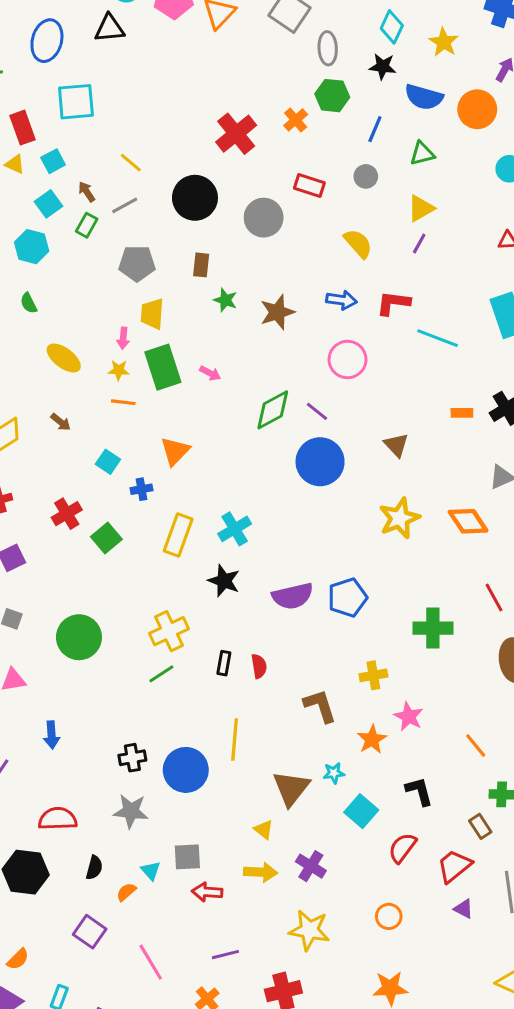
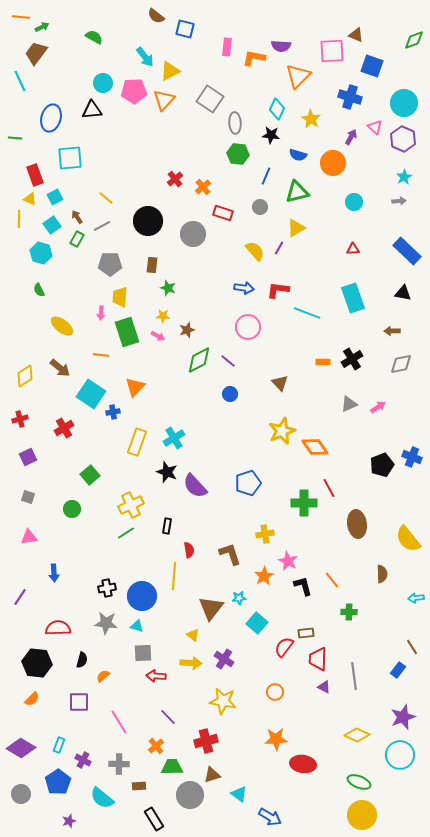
blue semicircle: (424, 97) -> (298, 155), size x0.7
orange cross: (296, 120) -> (203, 187), moved
red cross: (236, 134) -> (175, 179), size x0.6
green triangle: (422, 154) -> (297, 192), size x1.4
purple line: (419, 244) -> (279, 248), moved
brown star: (277, 312) -> (187, 330), moved, size x0.7
yellow star: (119, 370) -> (163, 316), moved
brown arrow: (61, 422) -> (60, 368), size x1.5
cyan square: (108, 462) -> (91, 394), size x1.8
blue circle: (320, 462) -> (230, 394), size x0.5
orange diamond: (468, 521) -> (315, 447), moved
green square: (106, 538) -> (90, 475), moved
purple semicircle: (293, 596) -> (195, 486), moved, turned 60
red line: (494, 598) -> (329, 488), moved
green circle: (79, 637) -> (72, 509), size x0.6
red semicircle: (259, 666) -> (189, 550), moved
black L-shape: (419, 791) -> (303, 586), moved
brown rectangle: (480, 826) -> (306, 633), moved, turned -63
red trapezoid: (454, 866) -> (318, 659), turned -50
cyan triangle: (151, 871) -> (137, 626), moved, turned -32
purple square: (90, 932) -> (79, 702), turned -35
purple line: (225, 955) -> (168, 717), turned 60
orange semicircle: (18, 959) -> (32, 699), moved

